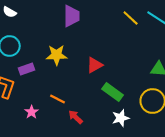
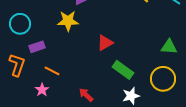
yellow star: (57, 55) -> (68, 21), moved
orange line: (58, 99) -> (52, 71), moved

